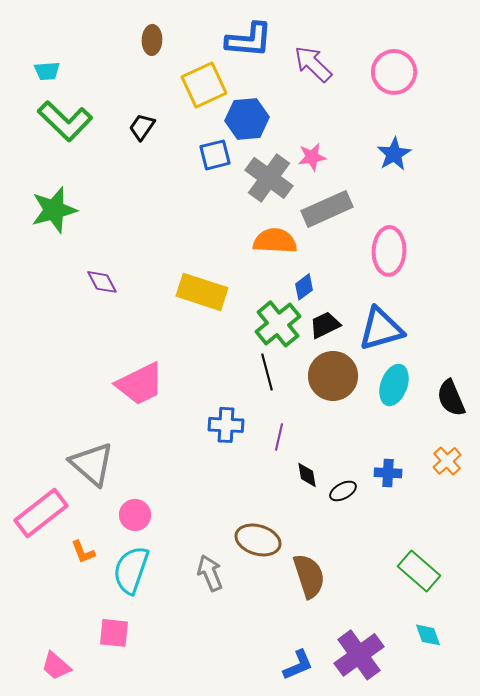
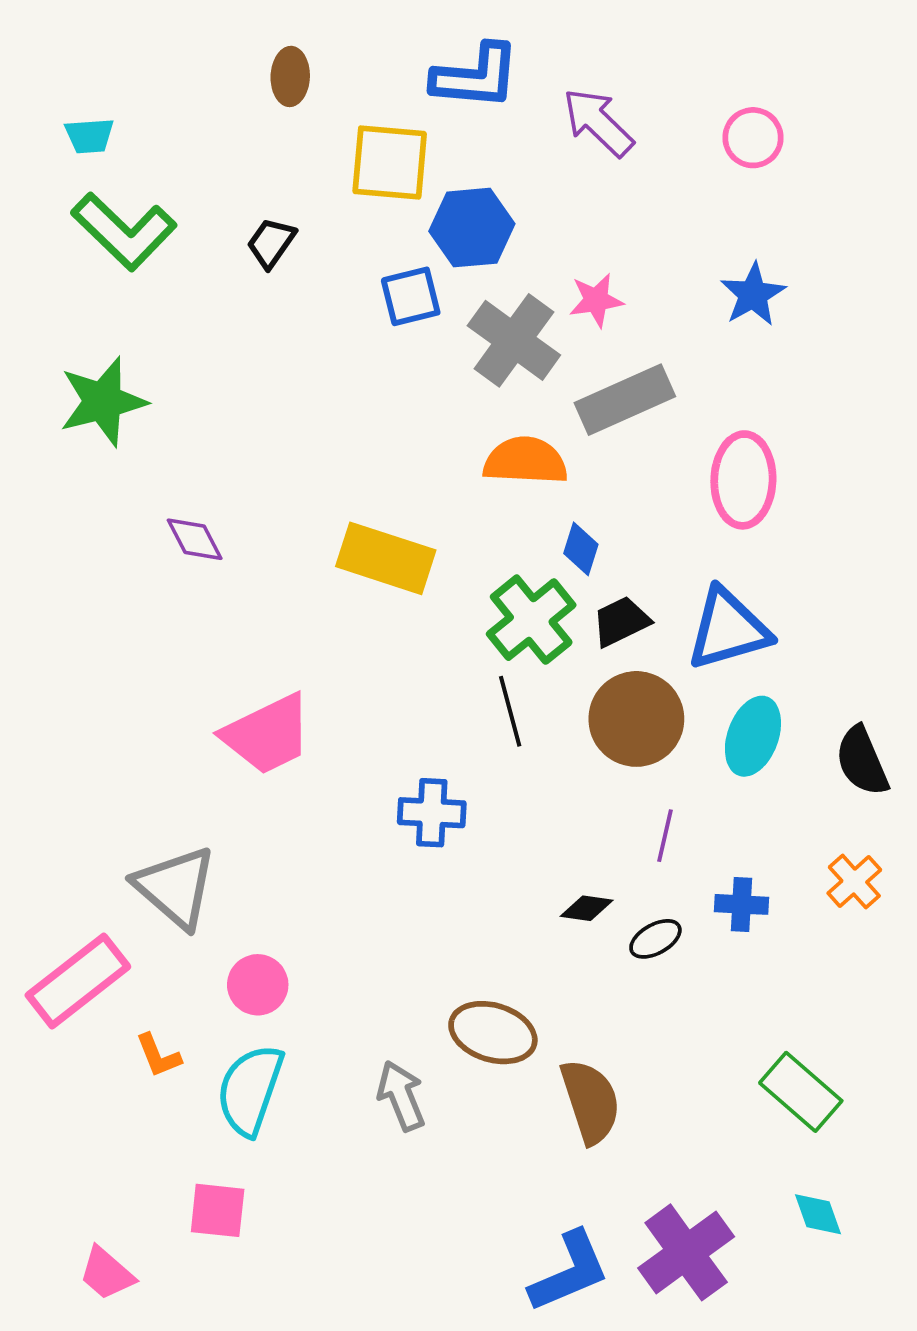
pink circle: (394, 72) -> (753, 138), size x0.7
yellow square: (204, 85) -> (390, 163), turned 30
blue diamond: (304, 287) -> (581, 549), turned -36
purple line: (279, 437) -> (665, 836), moved
black diamond: (307, 475) -> (587, 908), turned -72
blue L-shape: (298, 665) -> (569, 1272), size x1.4

